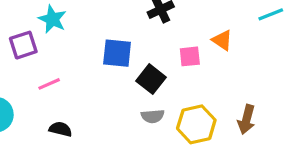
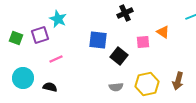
gray semicircle: (153, 116) -> (116, 87), moved
black semicircle: (60, 129) -> (50, 87), moved

